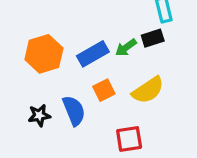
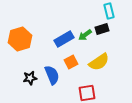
orange hexagon: (44, 54) -> (20, 39), moved

